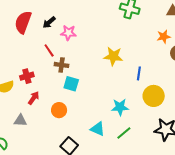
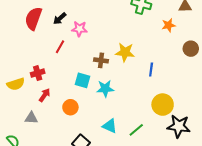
orange star: (164, 37) -> (169, 25), moved
red line: (49, 50) -> (60, 47), turned 64
brown cross: (62, 65) -> (101, 60), moved
yellow circle: (154, 96) -> (163, 105), moved
cyan star: (120, 107) -> (105, 89), moved

